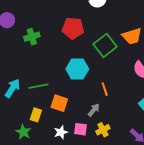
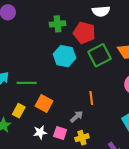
red pentagon: (73, 28) -> (84, 33), moved
green cross: (32, 37) -> (57, 24), moved
cyan hexagon: (77, 69) -> (64, 56), moved

